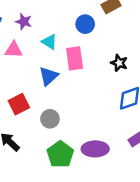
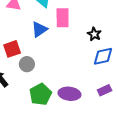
black star: (119, 63) -> (94, 34), moved
gray circle: (50, 119) -> (27, 64), moved

